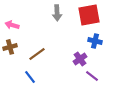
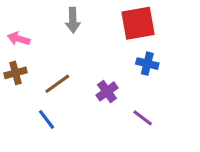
gray arrow: (57, 13) -> (73, 20), moved
purple cross: (80, 59) -> (107, 91), moved

